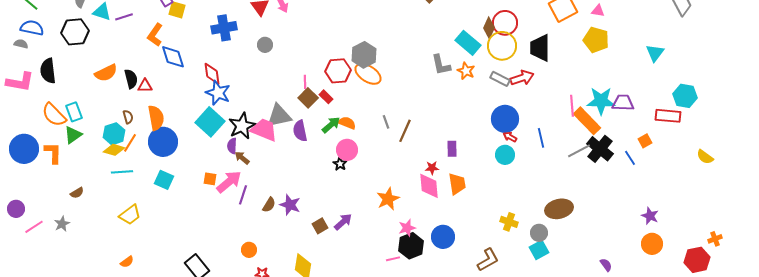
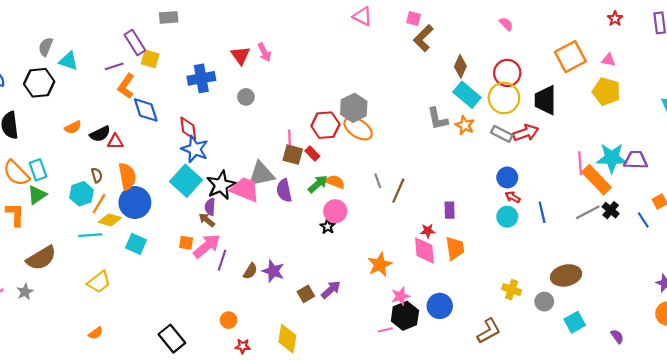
purple line: (124, 17) -> (114, 66), moved
brown diamond: (489, 28) -> (460, 66), moved
orange semicircle: (106, 73) -> (73, 127), size x0.7
black semicircle: (131, 79) -> (100, 134), turned 78
brown square: (308, 98) -> (293, 155), turned -30
blue circle: (505, 119) -> (507, 177), size x0.7
blue line: (541, 138) -> (542, 212), moved
black cross: (600, 149) -> (611, 210), size x0.6
yellow diamond: (114, 150) -> (110, 220), moved
brown arrow: (242, 158) -> (207, 220), moved
brown semicircle: (77, 193) -> (41, 258), size x2.0
cyan square: (539, 250) -> (575, 322), moved

